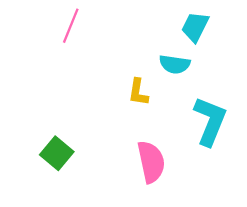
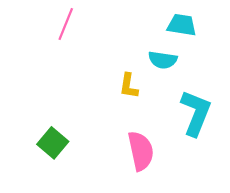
cyan trapezoid: (195, 27) -> (182, 25), turned 72

